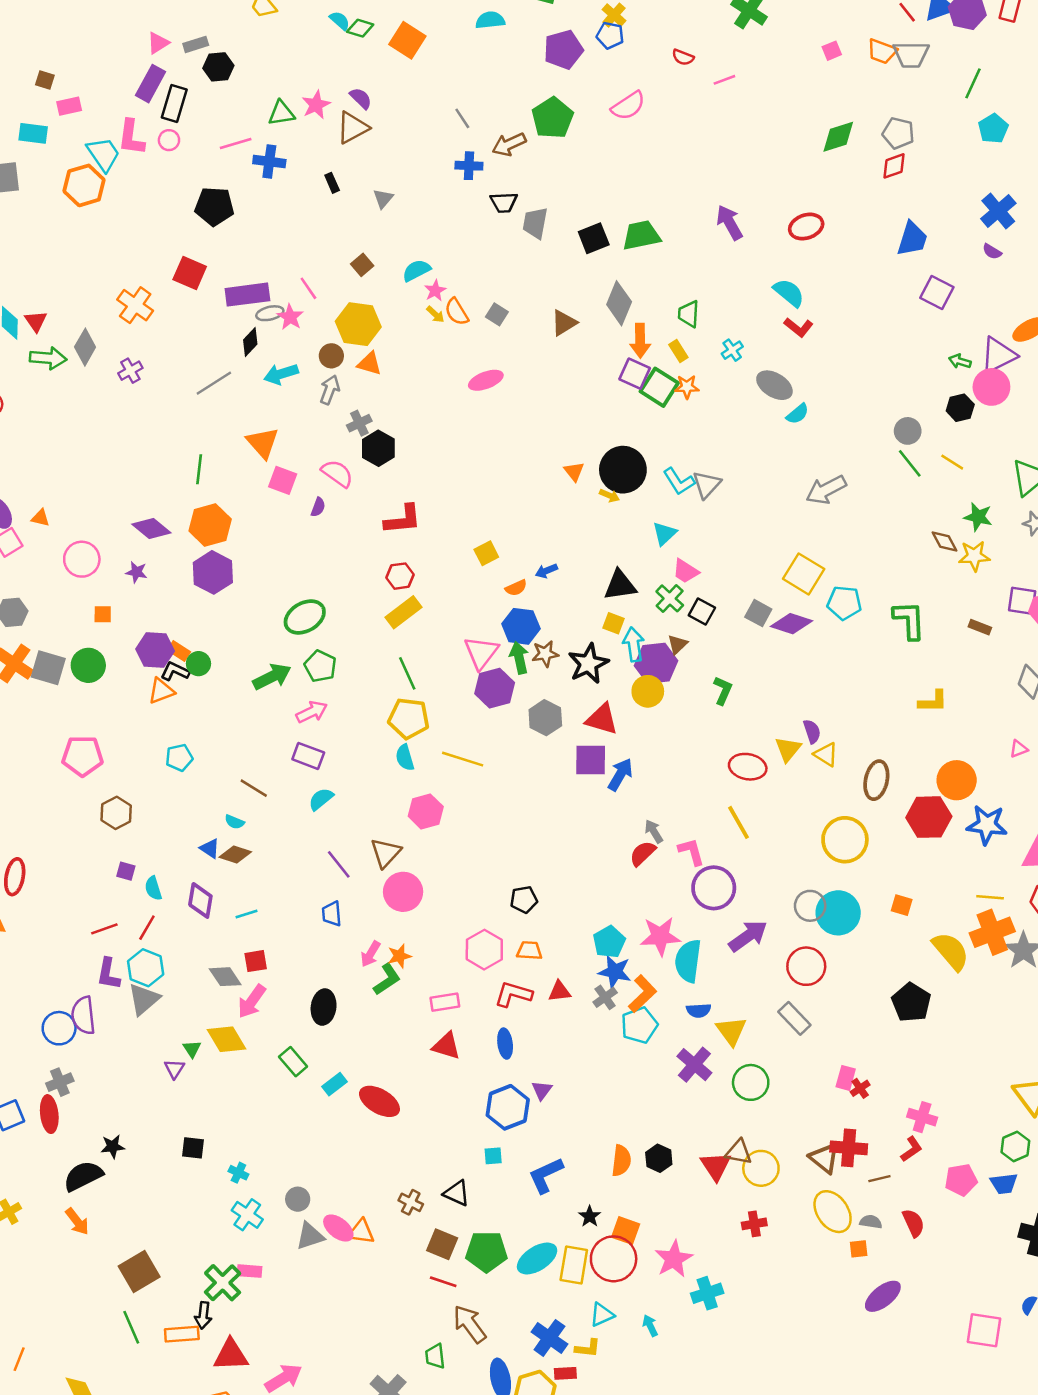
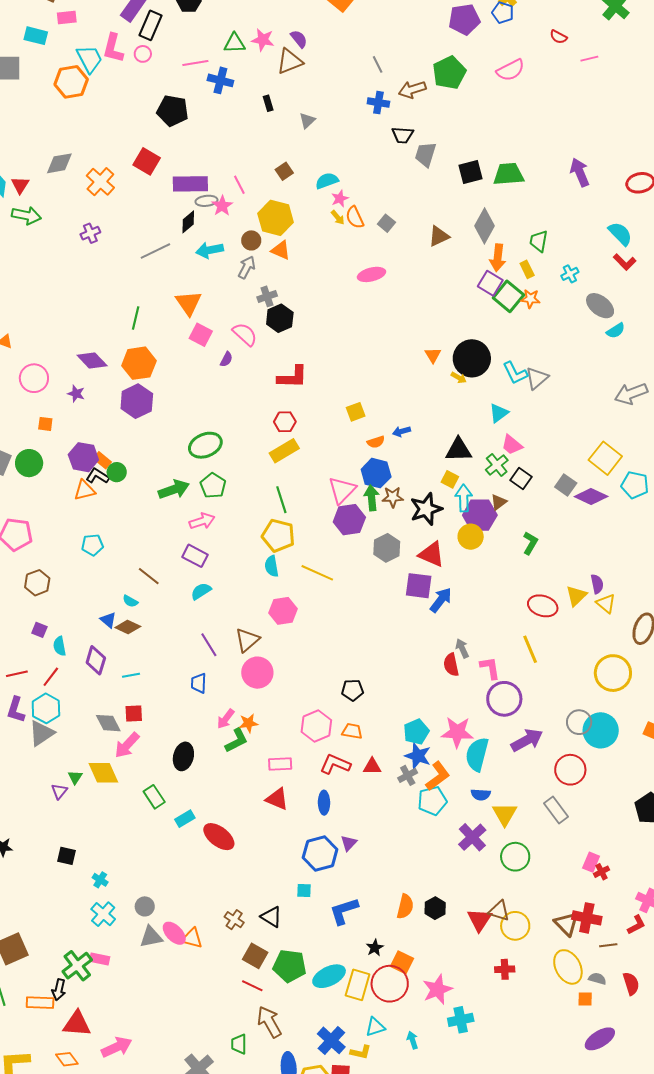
pink star: (316, 105) -> (263, 40), turned 30
gray diamond: (85, 347) -> (59, 163), moved, turned 44
red semicircle: (643, 853) -> (451, 665), turned -65

